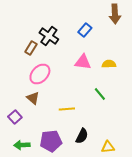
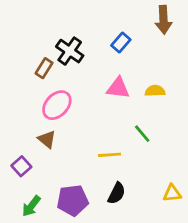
yellow line: (67, 109) -> (110, 155), moved
green arrow: (22, 145) -> (31, 206), turned -49
yellow triangle: (108, 147) -> (172, 193), moved

